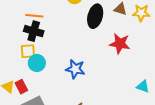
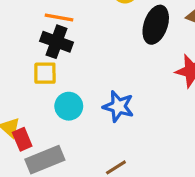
cyan circle: (37, 63) -> (69, 106), moved
red rectangle: (21, 87) -> (22, 139), moved

